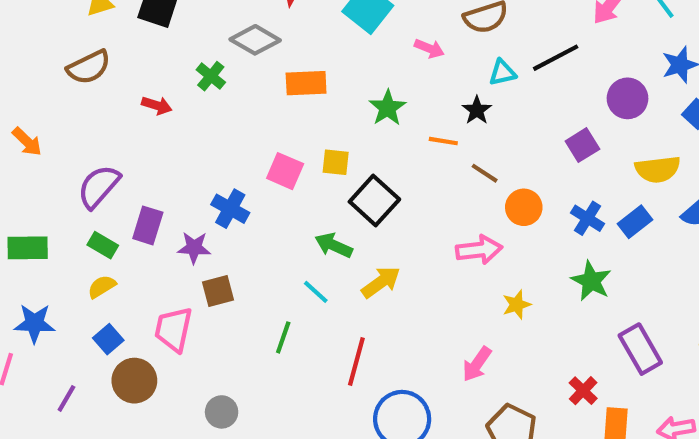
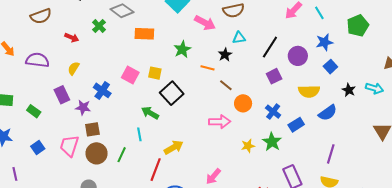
pink arrow: (429, 48) -> (205, 23), size x1.5
black line: (556, 58) -> (270, 47), moved, turned -35
purple semicircle: (99, 186) -> (37, 60), moved, turned 50
blue rectangle: (635, 222) -> (296, 125), moved
purple rectangle: (148, 225) -> (62, 95), turned -48
green rectangle: (103, 245) -> (34, 111), moved
yellow arrow: (381, 282) -> (174, 147), moved
yellow semicircle: (102, 287) -> (74, 68), moved, turned -32
cyan line: (316, 292) -> (139, 134), turned 32
yellow star: (517, 305) -> (248, 146), moved
brown circle: (134, 381) -> (97, 153), moved
purple line: (66, 398) -> (15, 174), turned -48

